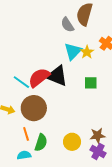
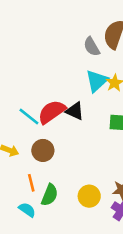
black triangle: (57, 76) -> (75, 111), size x0.7
brown circle: (34, 108) -> (43, 150), size x0.7
cyan semicircle: (24, 155) -> (27, 210), turned 40

